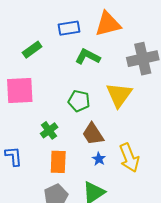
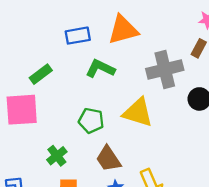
green rectangle: (32, 50) -> (41, 74), moved
yellow triangle: (119, 95) -> (138, 113), turned -48

